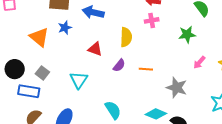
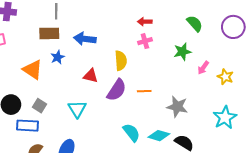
pink arrow: (199, 62) -> (203, 68), moved
purple semicircle: (119, 65) -> (117, 90), size x1.6
cyan semicircle: (113, 110) -> (131, 132), moved

